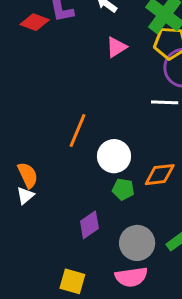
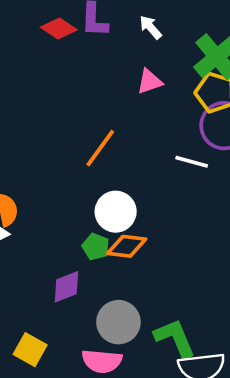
orange line: (77, 131) -> (100, 148), moved
orange diamond: (160, 175) -> (127, 246), moved
green pentagon: (123, 189) -> (96, 247), moved

